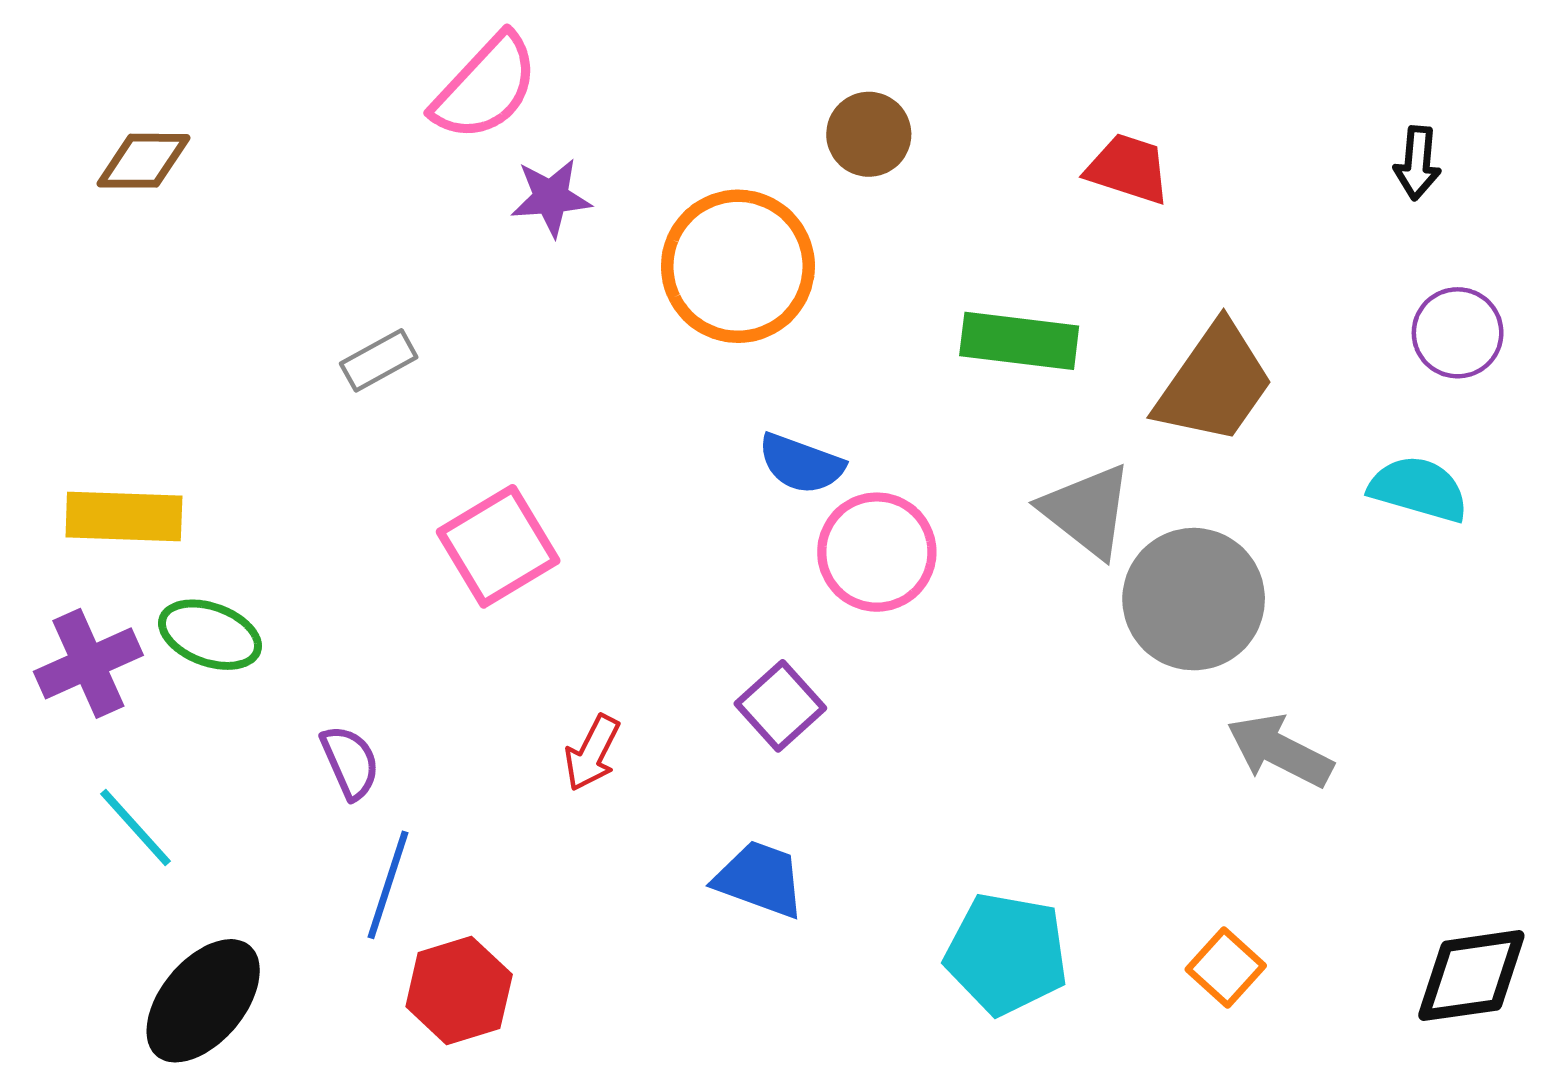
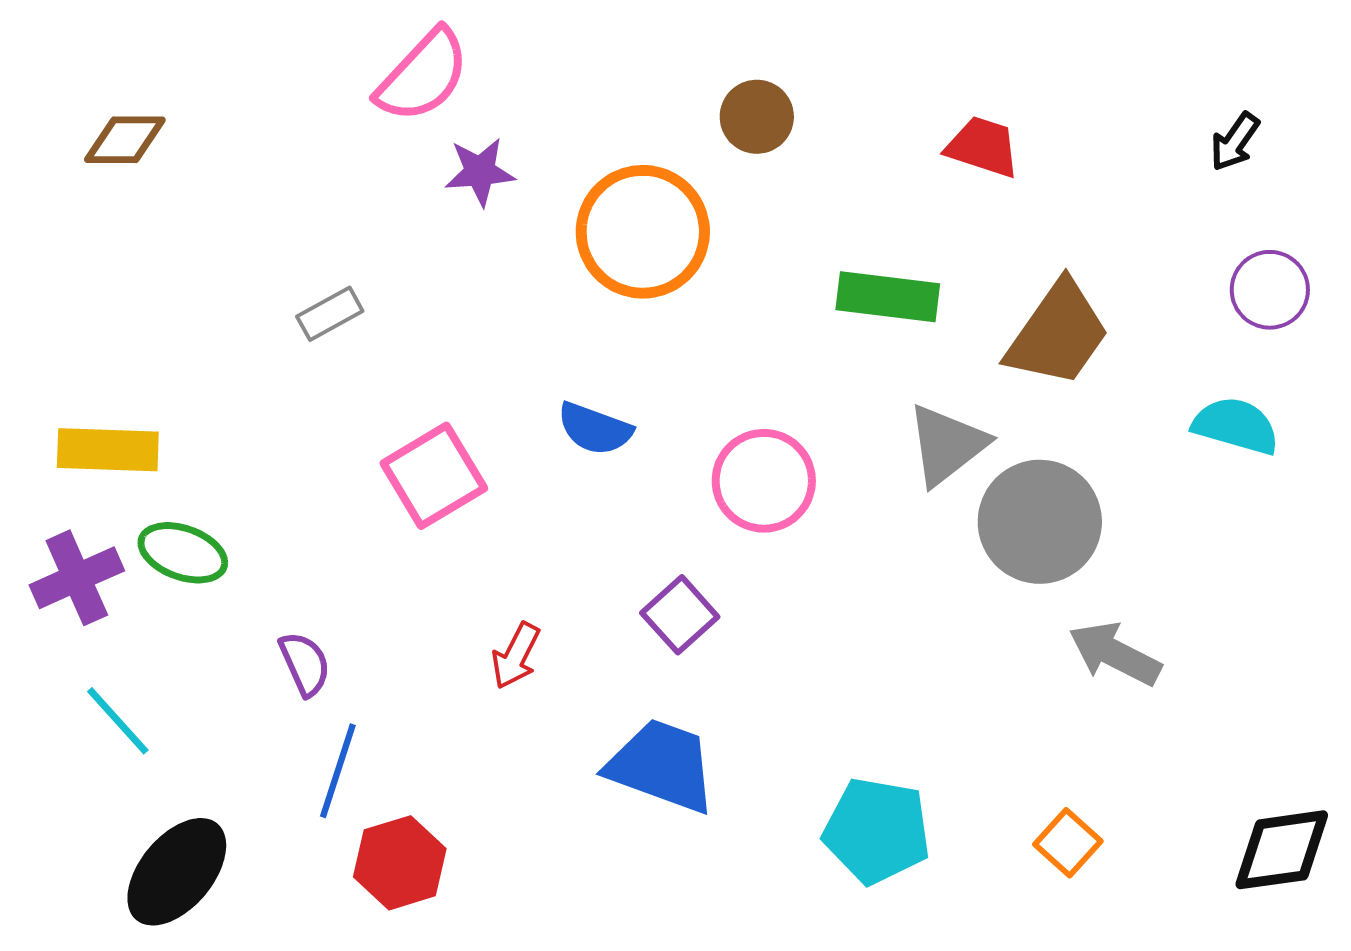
black arrow: (1417, 163) -> (1235, 142), turned 30
blue semicircle: (801, 464) -> (595, 429), moved
gray triangle: (1087, 511) -> (947, 445), turned 44
blue trapezoid: (760, 879) -> (662, 766), size x1.4

